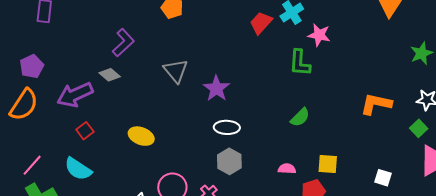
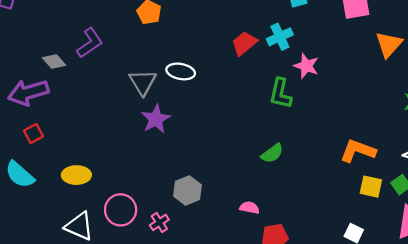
gray diamond: (110, 75) -> (54, 61), moved
purple star: (216, 88) -> (156, 119), moved
white ellipse: (227, 127) -> (181, 71), moved
yellow ellipse: (141, 136) -> (76, 175), moved, turned -30
yellow square: (328, 164) -> (371, 187), moved

